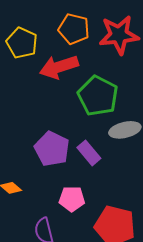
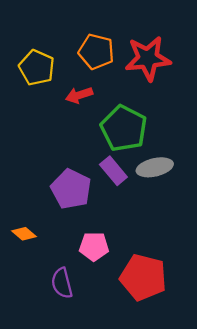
red arrow: (59, 67) -> (79, 95), size x0.6
purple rectangle: (89, 153) -> (113, 171), moved

